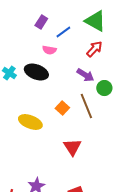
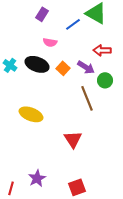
blue line: (63, 32) -> (73, 24), moved
red arrow: (94, 49) -> (102, 50), moved, turned -132
orange square: (62, 108) -> (63, 68), moved

